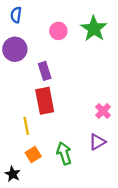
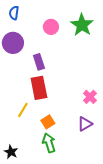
yellow line: (26, 126) -> (23, 110), turned 42
green arrow: (64, 153) -> (49, 143), moved
orange square: (33, 155) -> (48, 122), moved

